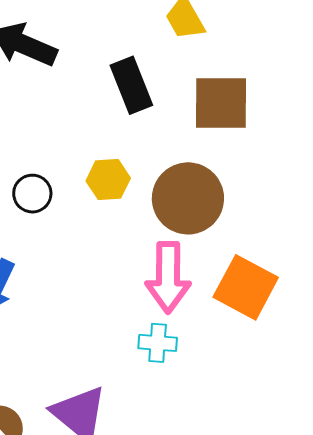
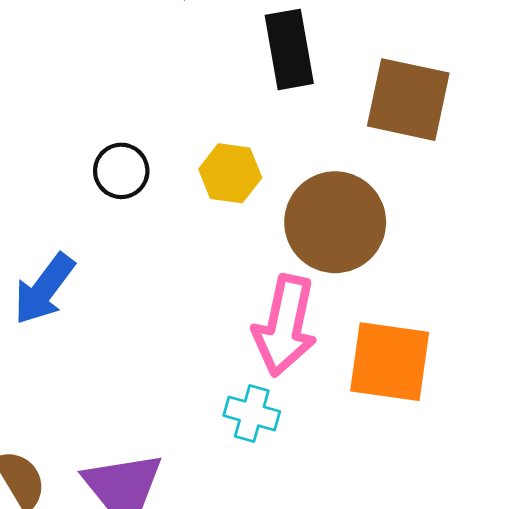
orange square: (246, 287) -> (390, 362), turned -32

